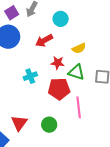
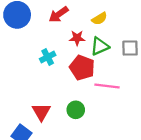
green triangle: (76, 72) -> (100, 46), turned -36
red pentagon: (59, 89) -> (82, 68), turned 30
pink line: (79, 107) -> (107, 86), turned -70

